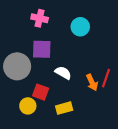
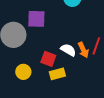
white semicircle: (63, 73) -> (68, 50), moved
red square: (41, 92) -> (48, 59), moved

